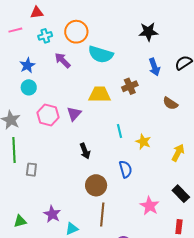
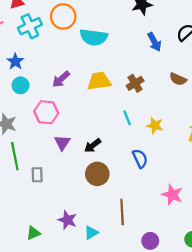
cyan cross: (45, 36) -> (30, 26), size x1.5
purple arrow: (63, 60) -> (61, 79), moved, turned -78
brown cross: (130, 86) -> (135, 83), moved
purple triangle: (74, 114) -> (62, 143), moved
black arrow: (85, 151) -> (93, 145), turned 84
brown circle: (96, 185) -> (97, 174), moved

